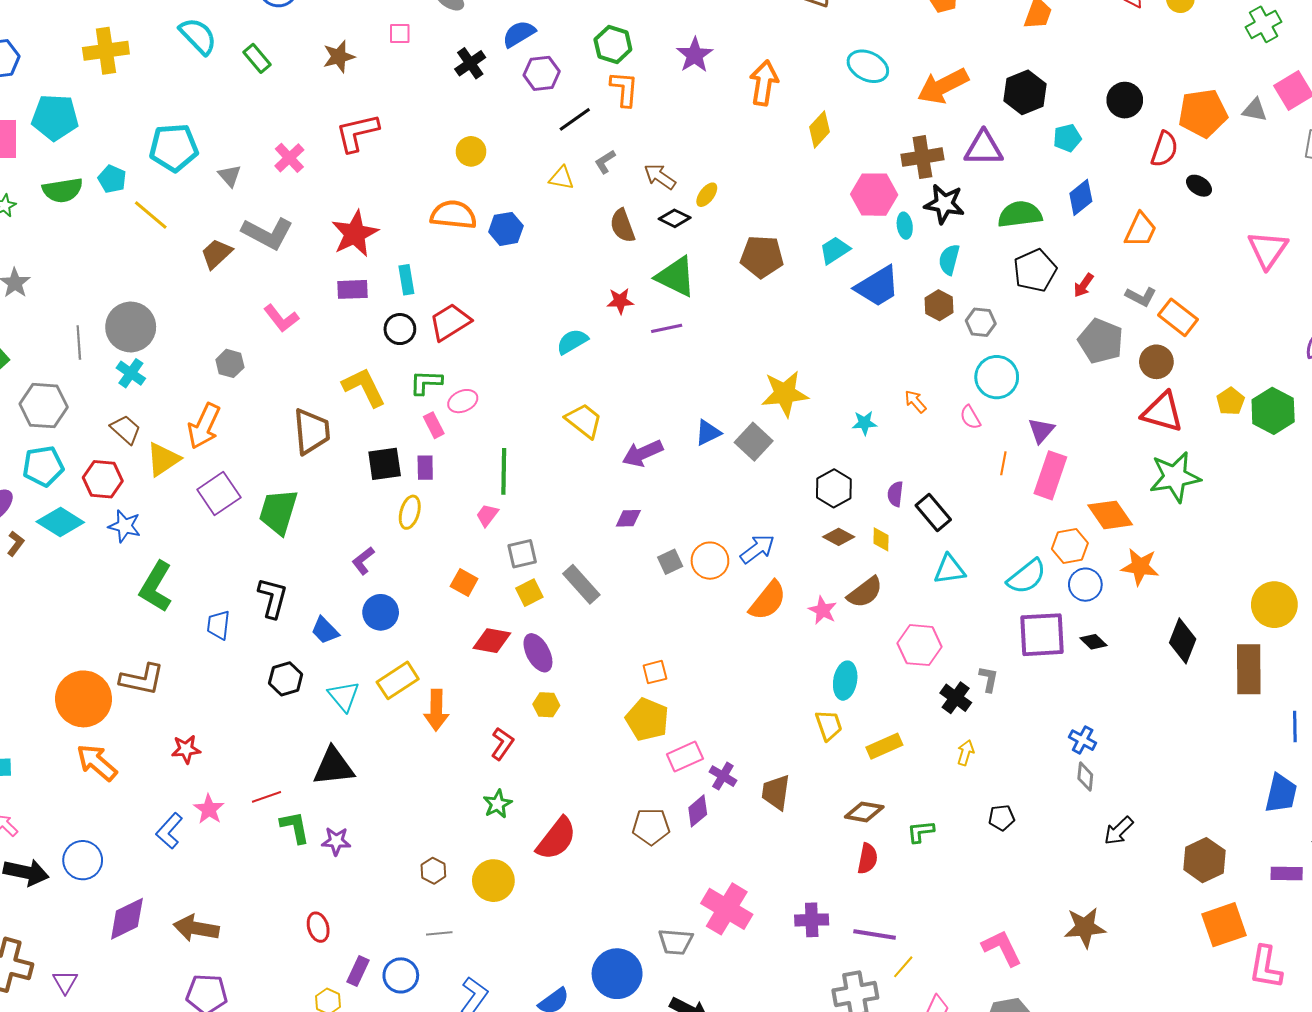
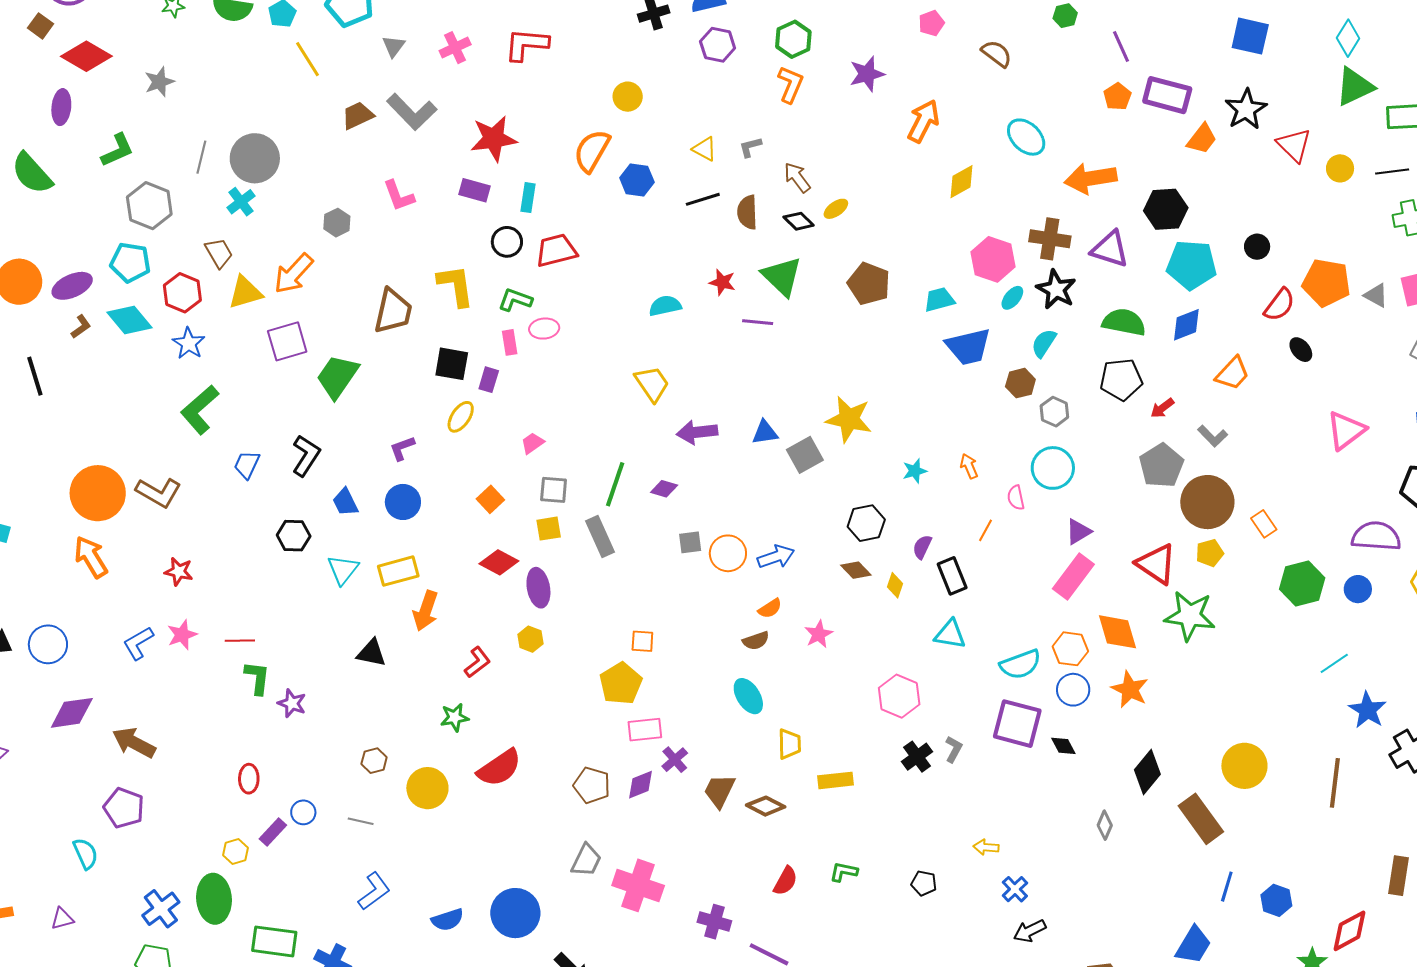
black circle: (1125, 100) -> (1257, 247), size x0.7
black line: (575, 119) -> (703, 199), moved
cyan pentagon: (1067, 138) -> (1192, 265), size x1.8
orange semicircle: (453, 215) -> (592, 151), turned -84
cyan ellipse: (905, 226) -> (1012, 298), turned 30
orange rectangle: (1178, 317) -> (1264, 524), moved, size x0.7
brown circle: (1156, 362) -> (1207, 502), size x1.6
yellow pentagon: (1230, 401) -> (1210, 553), moved
red triangle: (1162, 412) -> (1156, 564), moved
cyan star: (864, 423) -> (915, 471), turned -30
orange line: (1003, 463) -> (985, 530), moved
green line: (504, 471) -> (615, 484), moved
brown semicircle: (865, 592) -> (756, 641), moved, size x0.7
orange semicircle: (768, 601) -> (770, 608), size x0.6
brown rectangle: (1249, 669) -> (1201, 819), turned -54
cyan ellipse: (845, 681) -> (748, 696), moved, turned -60
blue cross: (1083, 740) -> (1015, 889), moved
yellow arrow: (966, 753) -> (986, 847), moved, turned -120
black triangle: (333, 767) -> (371, 653), moved, size x0.7
gray diamond: (1085, 777) -> (1105, 825), moved
brown diamond: (864, 812) -> (766, 806), moved
pink cross: (727, 909) -> (638, 885), turned -30
gray trapezoid: (676, 942) -> (586, 860), moved, turned -87
blue circle: (401, 975) -> (303, 812), moved, size x0.7

